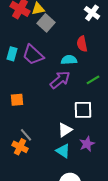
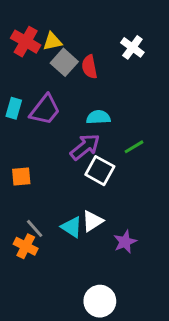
red semicircle: (82, 44) -> (89, 67), moved
purple trapezoid: (33, 55) -> (45, 110), turned -95
white square: (83, 110) -> (100, 171), moved, turned 30
cyan triangle: (63, 151) -> (72, 227), moved

